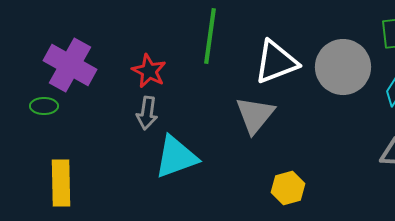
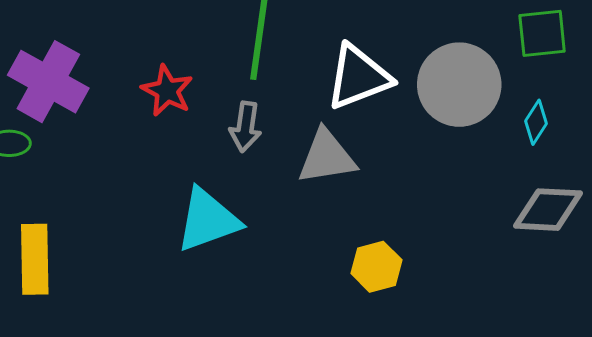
gray arrow: (147, 113) -> (245, 127), moved
gray triangle: (255, 115) -> (327, 157), turned 42

